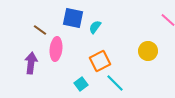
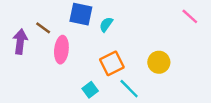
yellow circle: (148, 51) -> (159, 62), moved
purple arrow: (31, 63) -> (20, 42), moved

